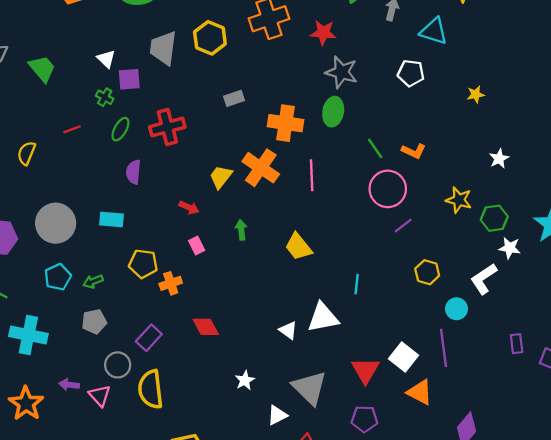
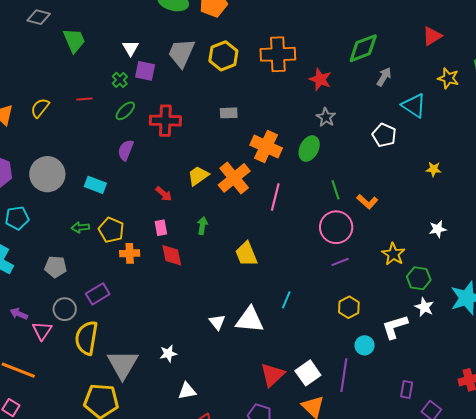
gray star: (341, 72) -> (326, 117), size x0.7
cyan pentagon: (58, 277) -> (17, 218), moved
green arrow: (93, 281) -> (80, 227), moved
red diamond: (206, 327) -> (172, 255), moved
gray triangle: (310, 388) -> (123, 364), moved

